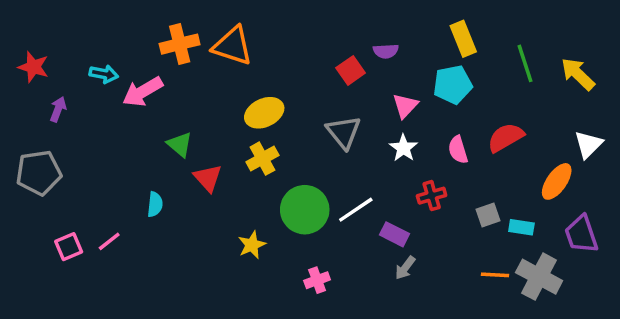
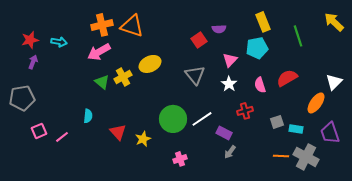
red star: (33, 67) -> (30, 40), moved, turned -30
yellow arrow: (578, 74) -> (334, 22), moved
pink arrow: (143, 92) -> (99, 52), moved
yellow cross: (262, 159) -> (123, 77), moved
red triangle: (208, 178) -> (118, 132), moved
pink square: (69, 247) -> (39, 131), moved

